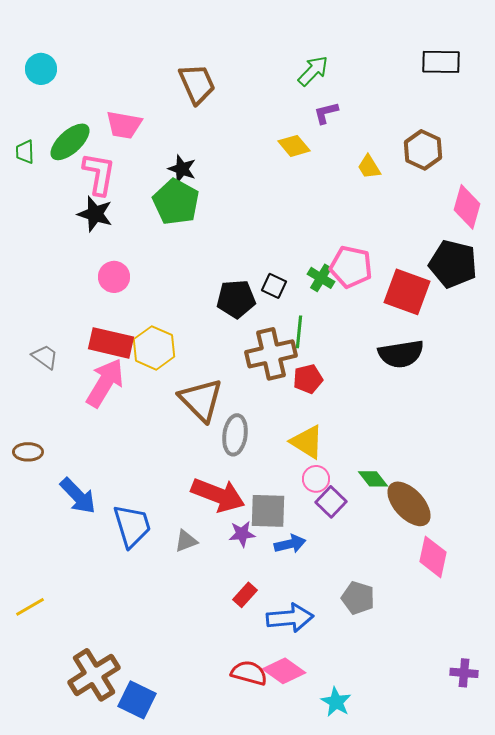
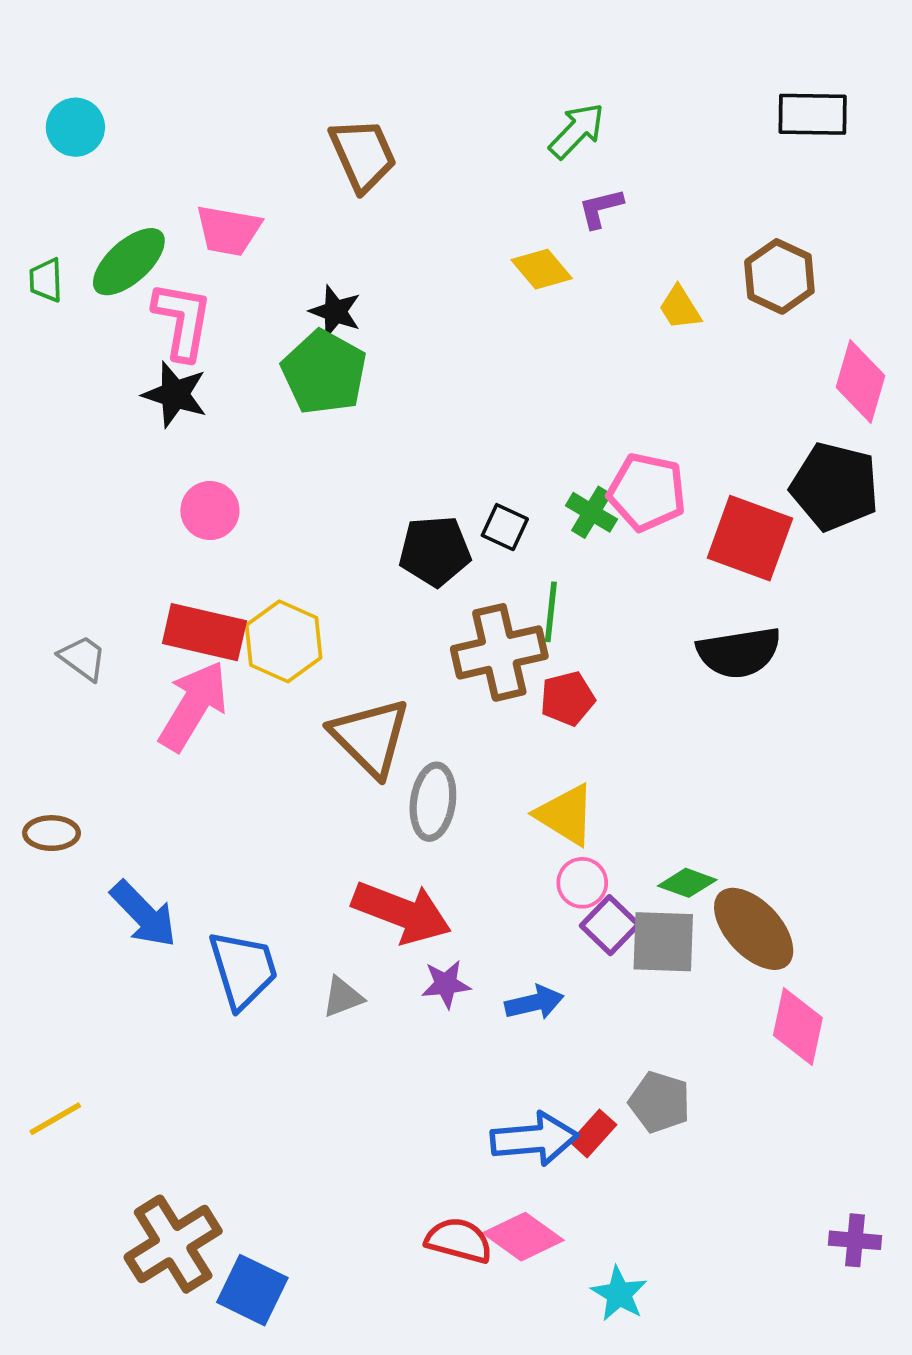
green diamond: (373, 479) -> (687, 883), turned -32
gray square: (268, 511) -> (663, 942), moved
red rectangle: (245, 595) -> (593, 1133), moved

